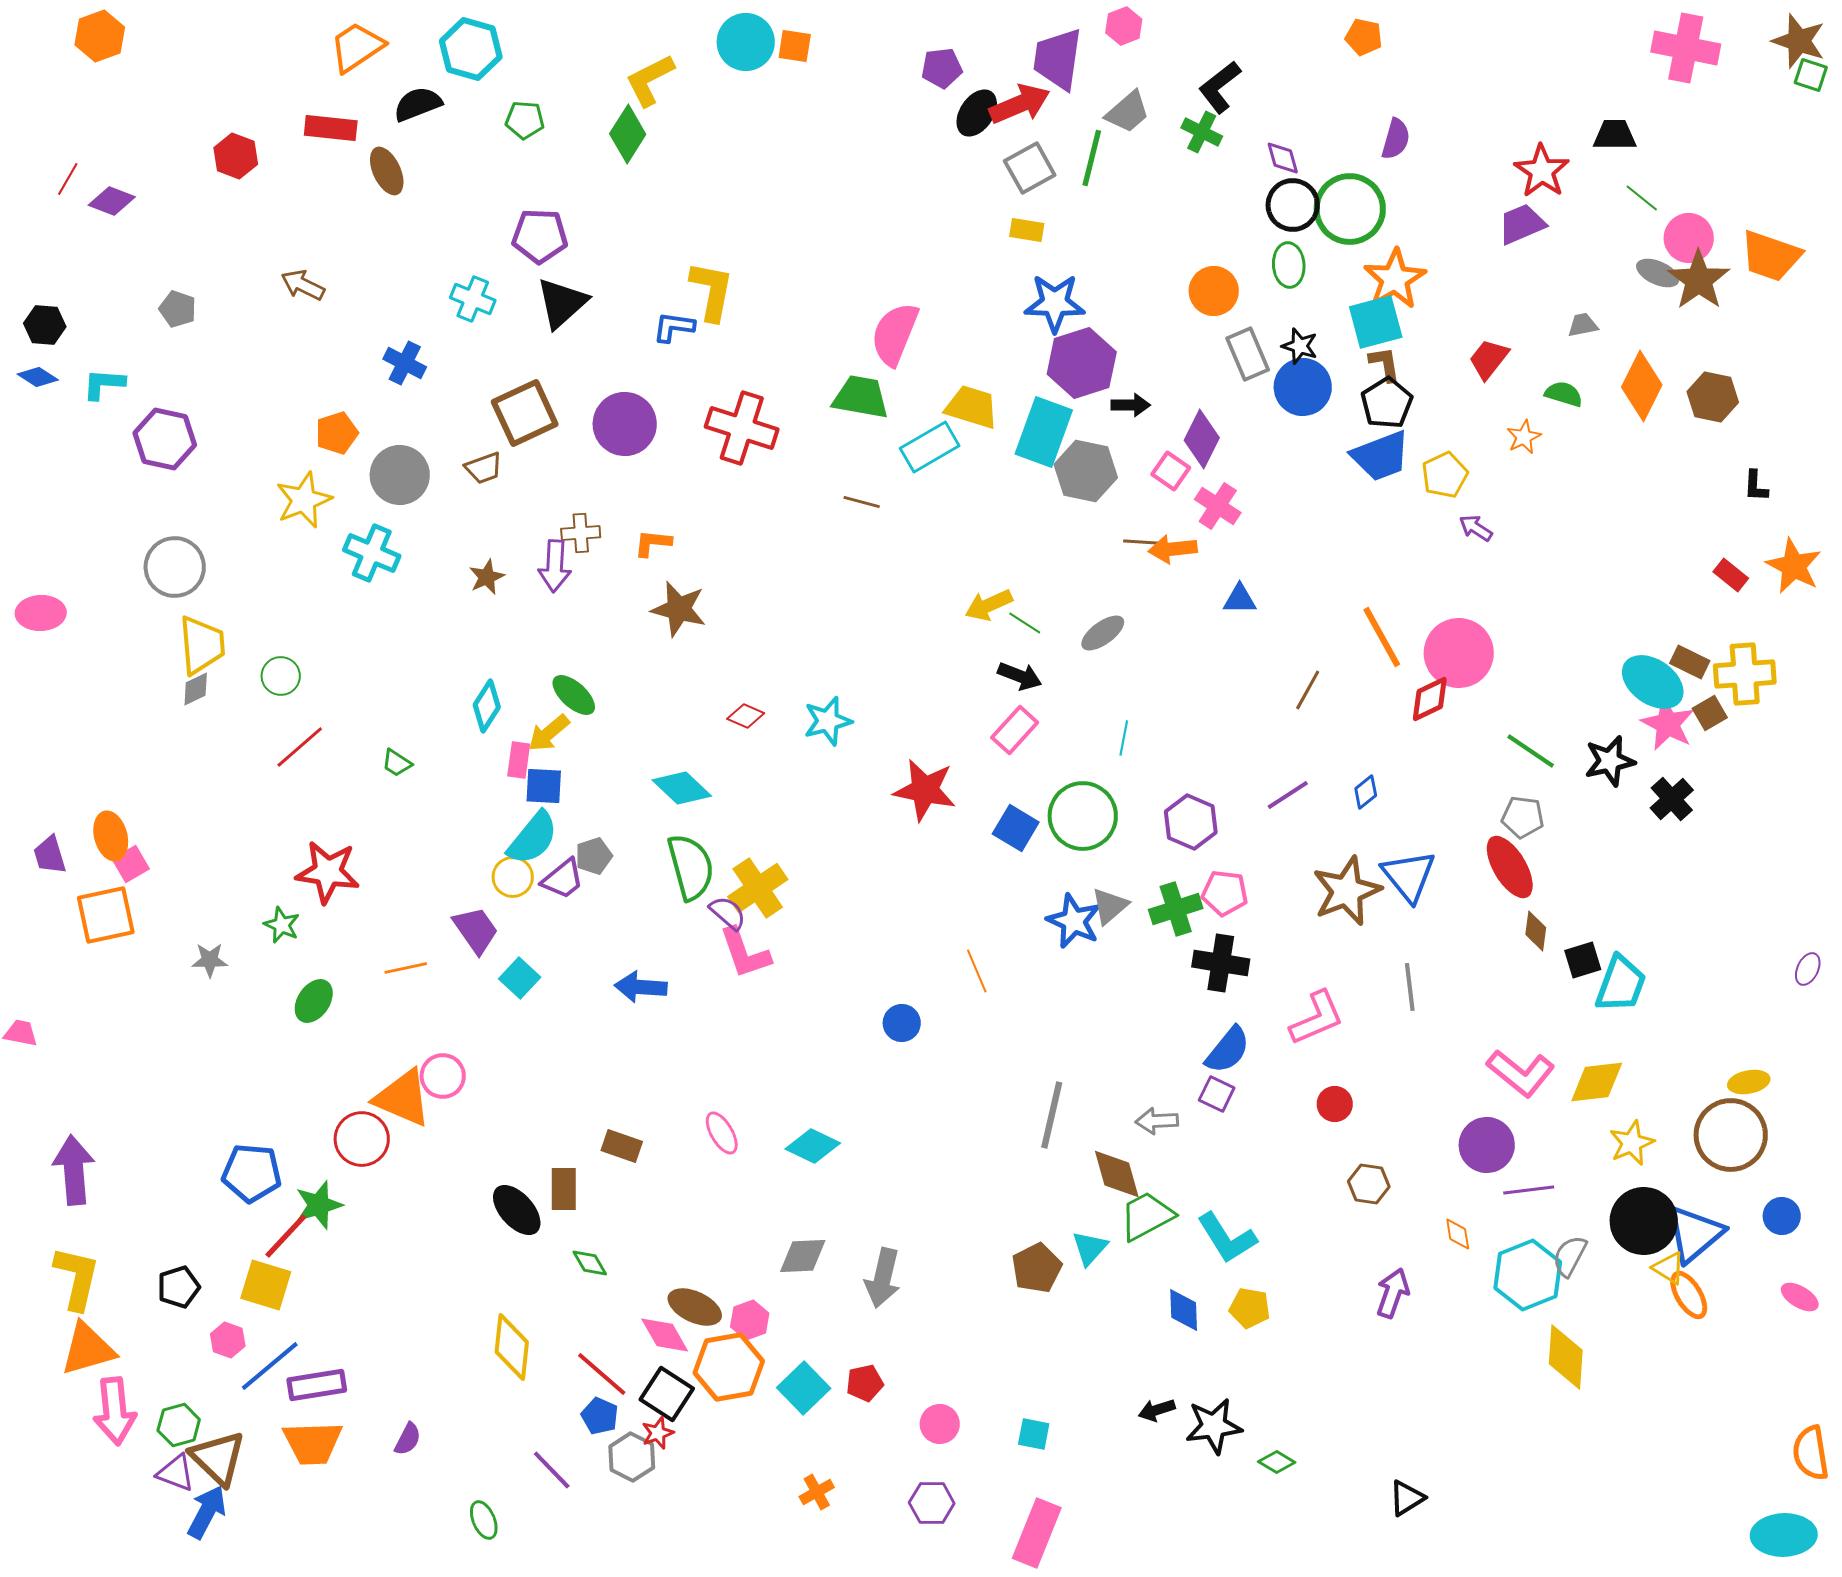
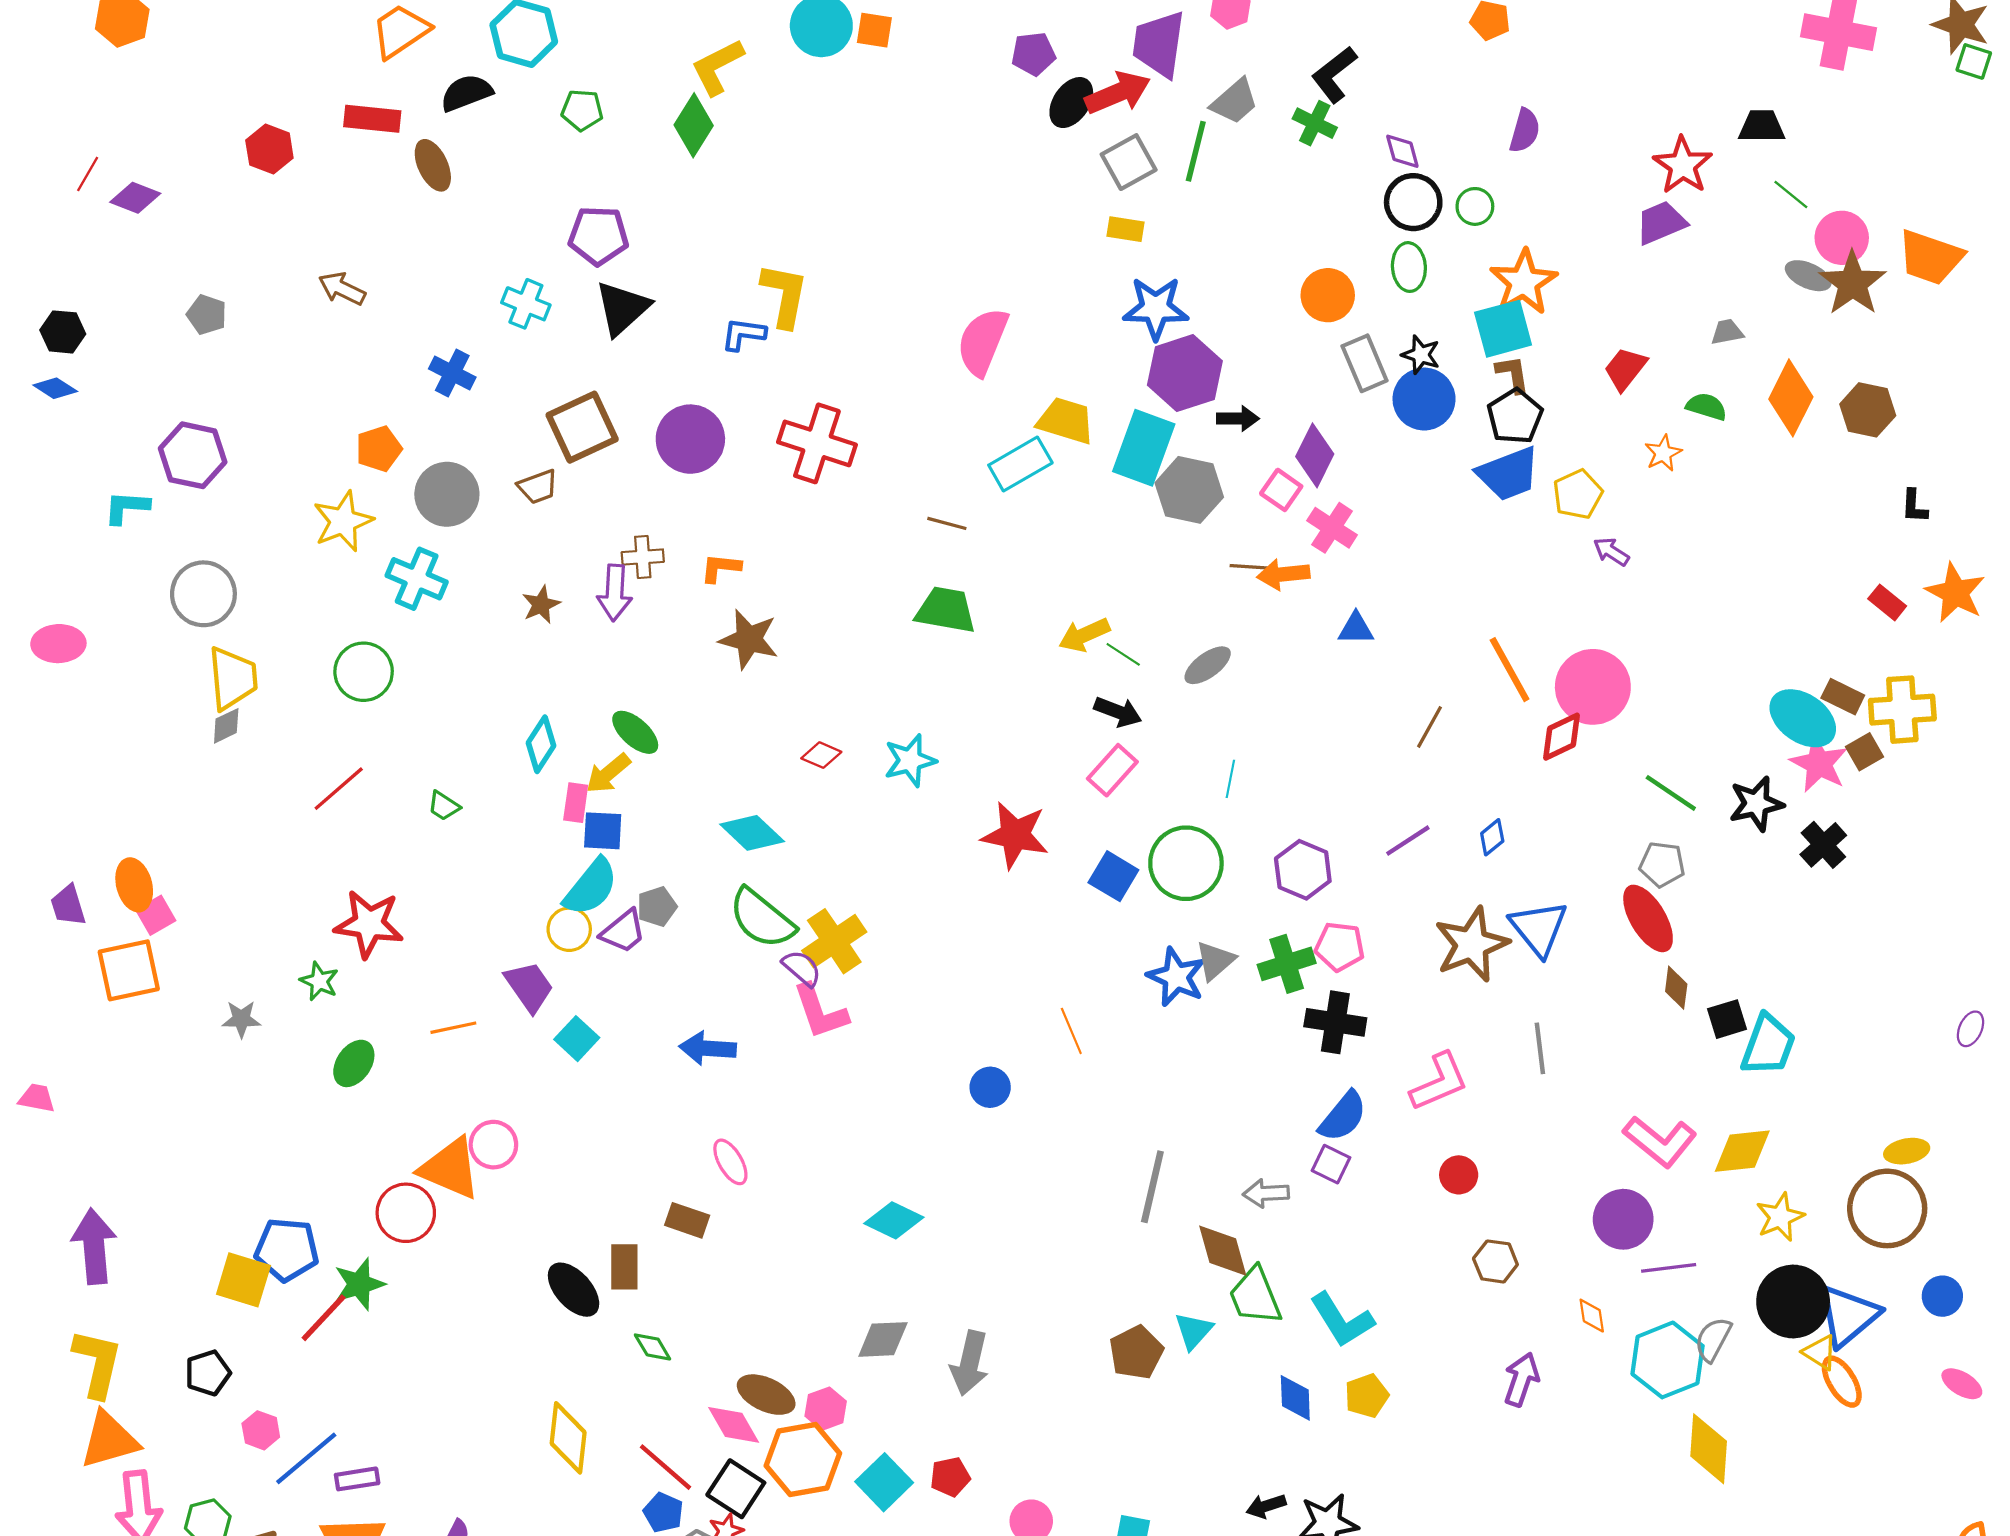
green circle: (1350, 209) -> (1475, 206), size x0.5
cyan L-shape: (104, 384) -> (127, 507), moved
green trapezoid: (861, 397) -> (946, 610), moved
green circle: (281, 676) -> (364, 672), moved, size x1.4
green semicircle: (691, 867) -> (762, 918), turned 144
pink ellipse: (722, 1133) -> (730, 1162), moved
green trapezoid: (1147, 1216) -> (1255, 1296), turned -84
yellow square: (266, 1285) -> (243, 1280), moved
yellow pentagon: (1250, 1308) -> (1367, 1396), turned -30
purple rectangle: (317, 1385) -> (357, 1479), size x0.7

